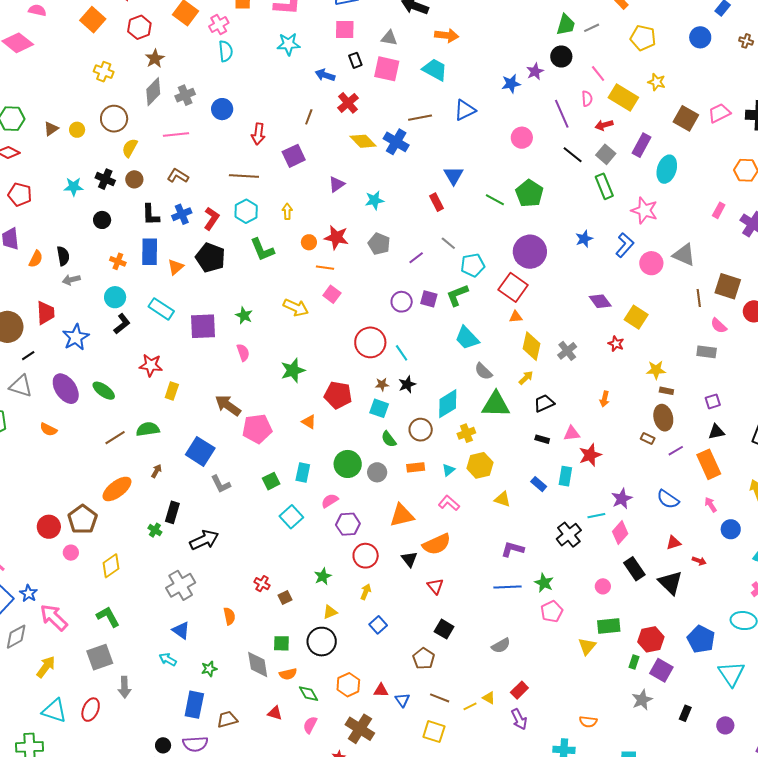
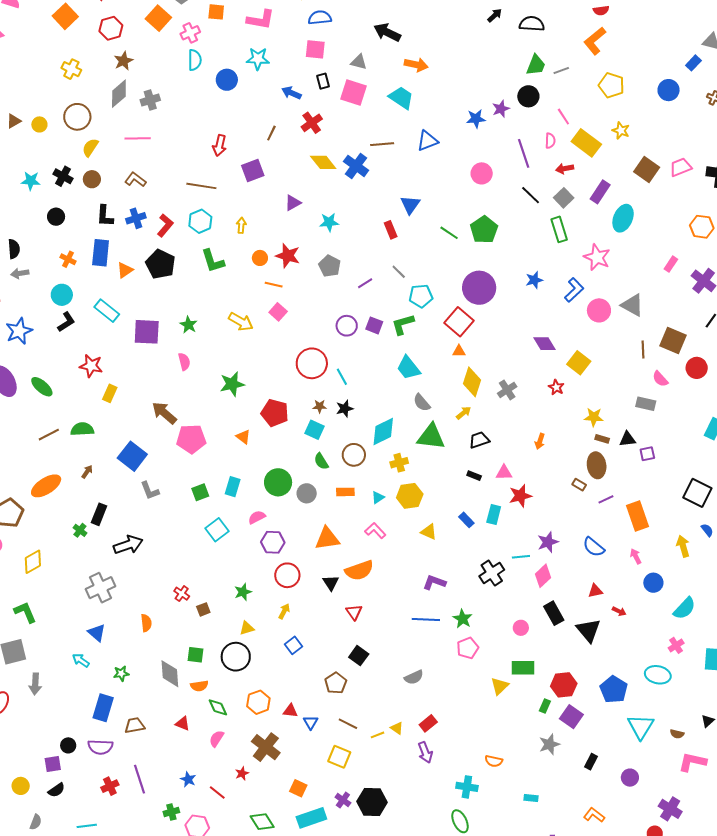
blue circle: (222, 109) -> (227, 80), moved
black triangle: (716, 432) -> (627, 439), moved

